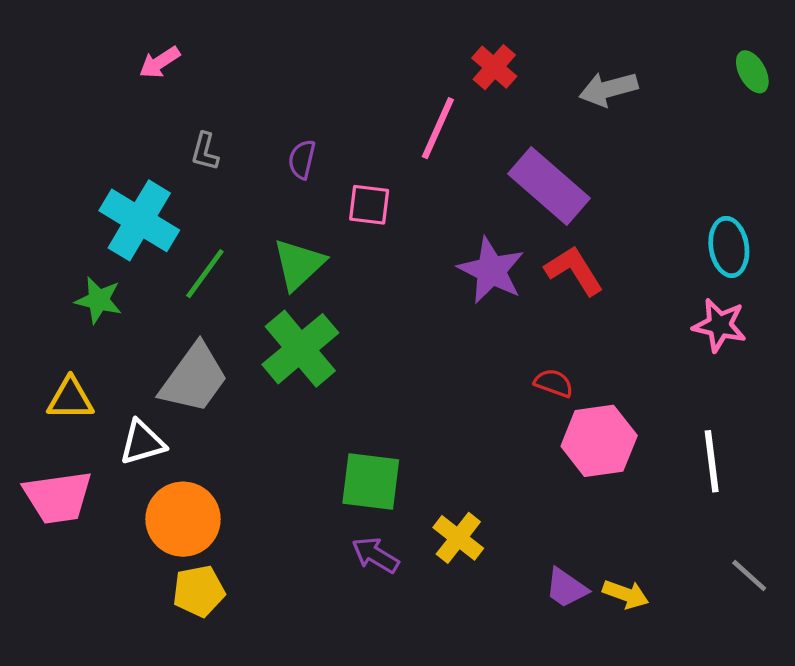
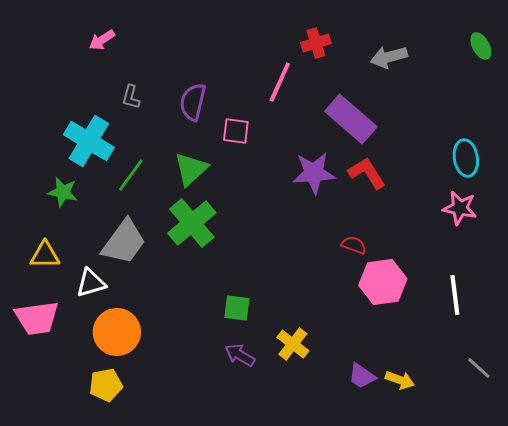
red cross: (494, 67) -> (316, 43), turned 32
purple semicircle: (302, 159) -> (193, 102), size x1.5
purple star: (491, 270) -> (314, 173), turned -30
green square: (371, 482) -> (237, 308), size x0.7
yellow pentagon: (199, 591) -> (106, 385), moved

